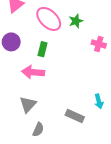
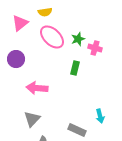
pink cross: (99, 44) -> (95, 48), moved
green rectangle: (42, 49) -> (75, 68), moved

